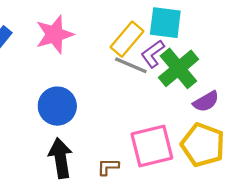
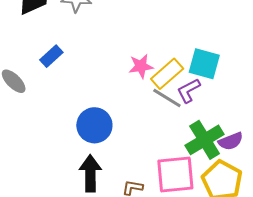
pink star: (54, 34) -> (141, 66), moved, size x0.7
green cross: (178, 68) -> (205, 140), moved

